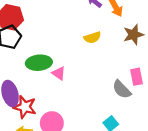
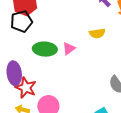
pink triangle: (59, 73) -> (69, 49), moved, turned 40

